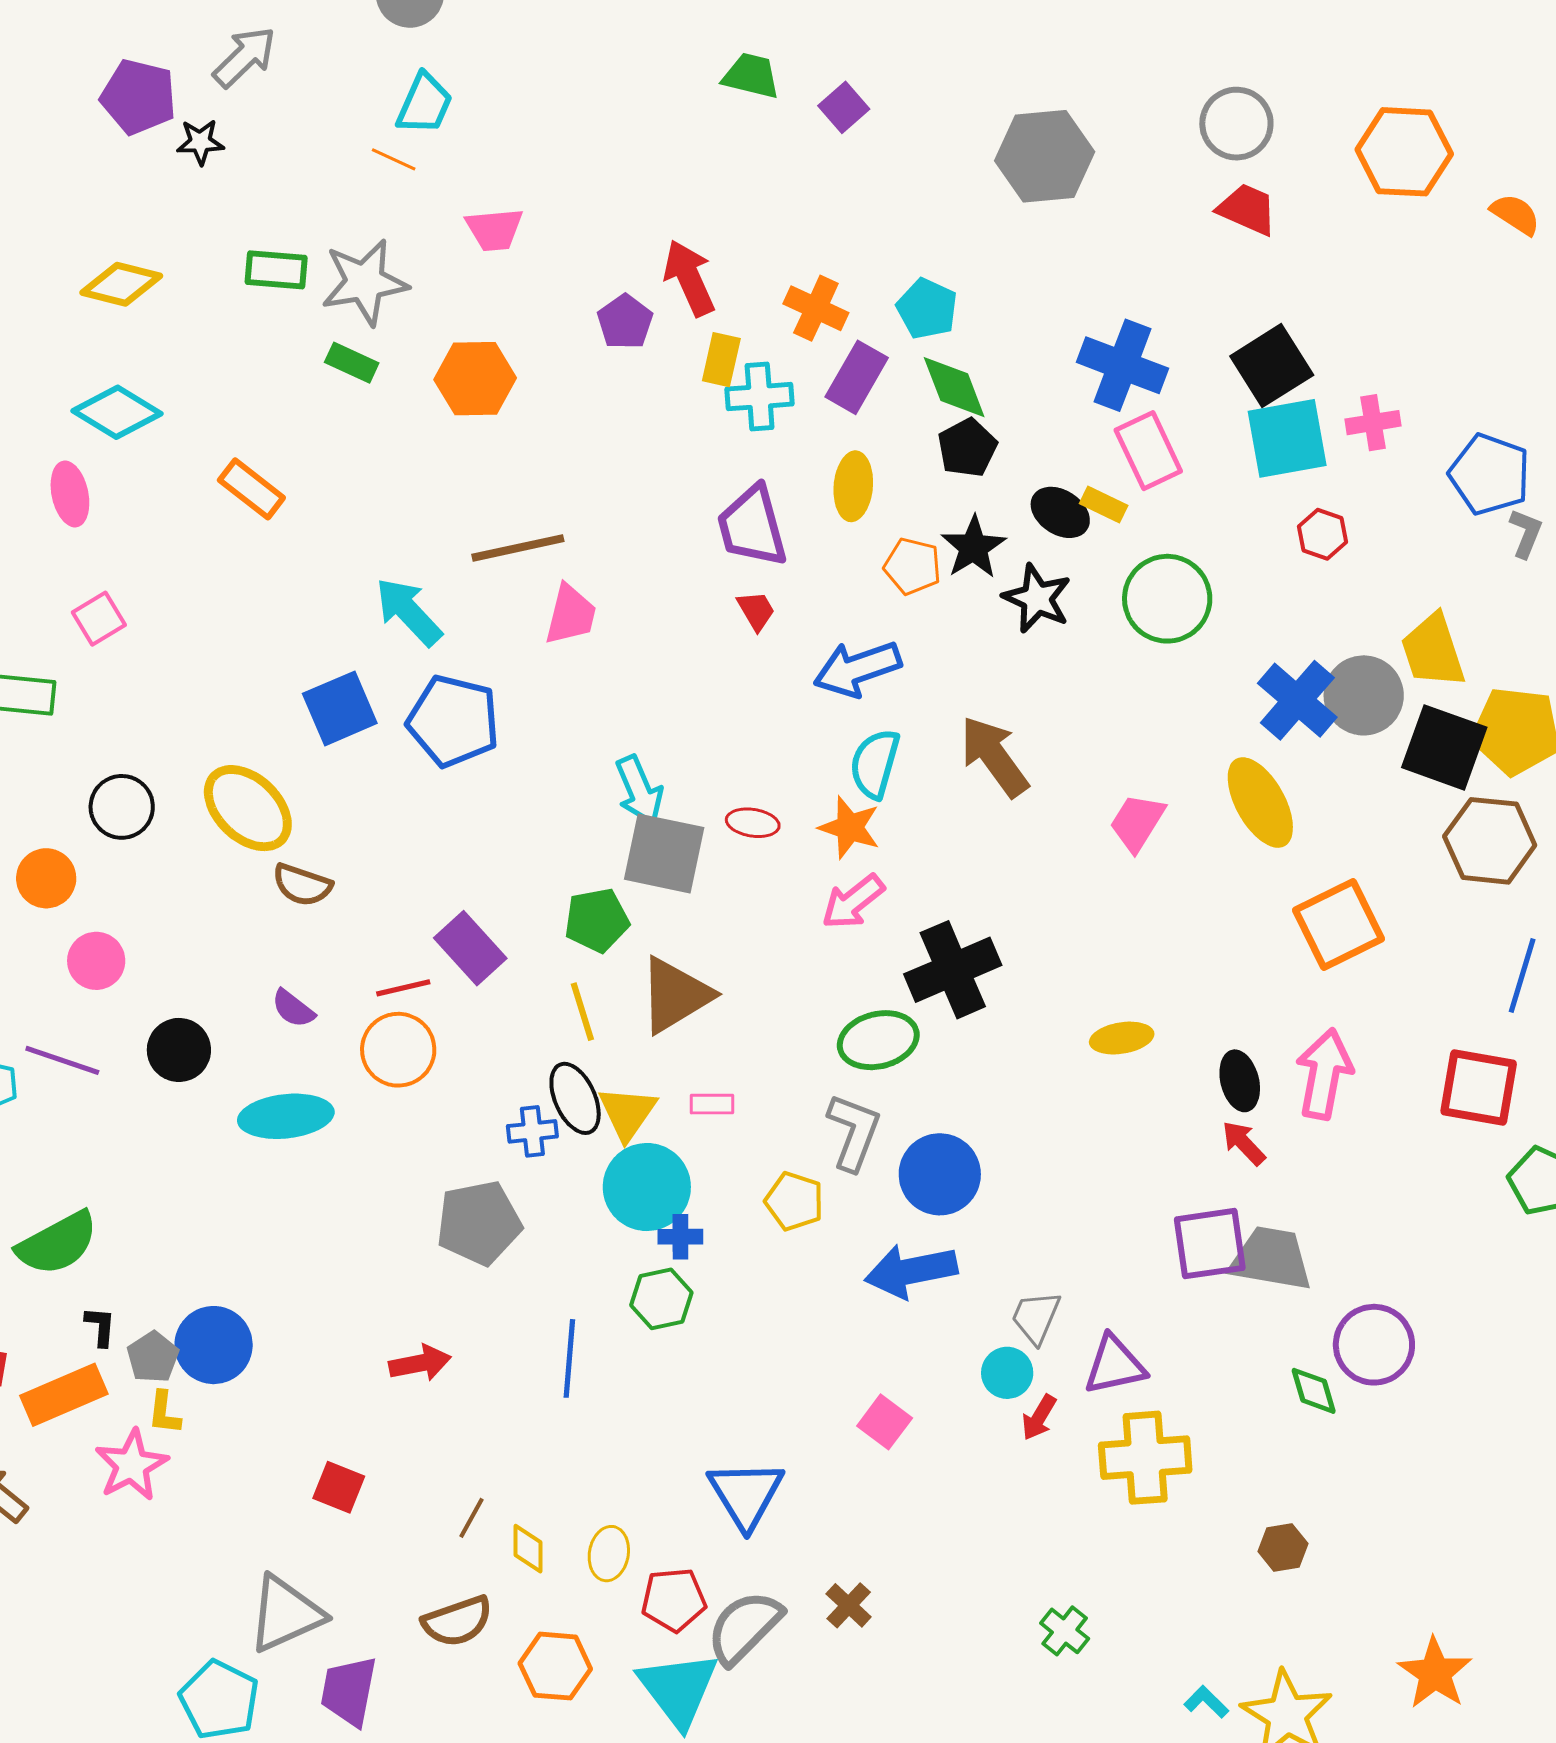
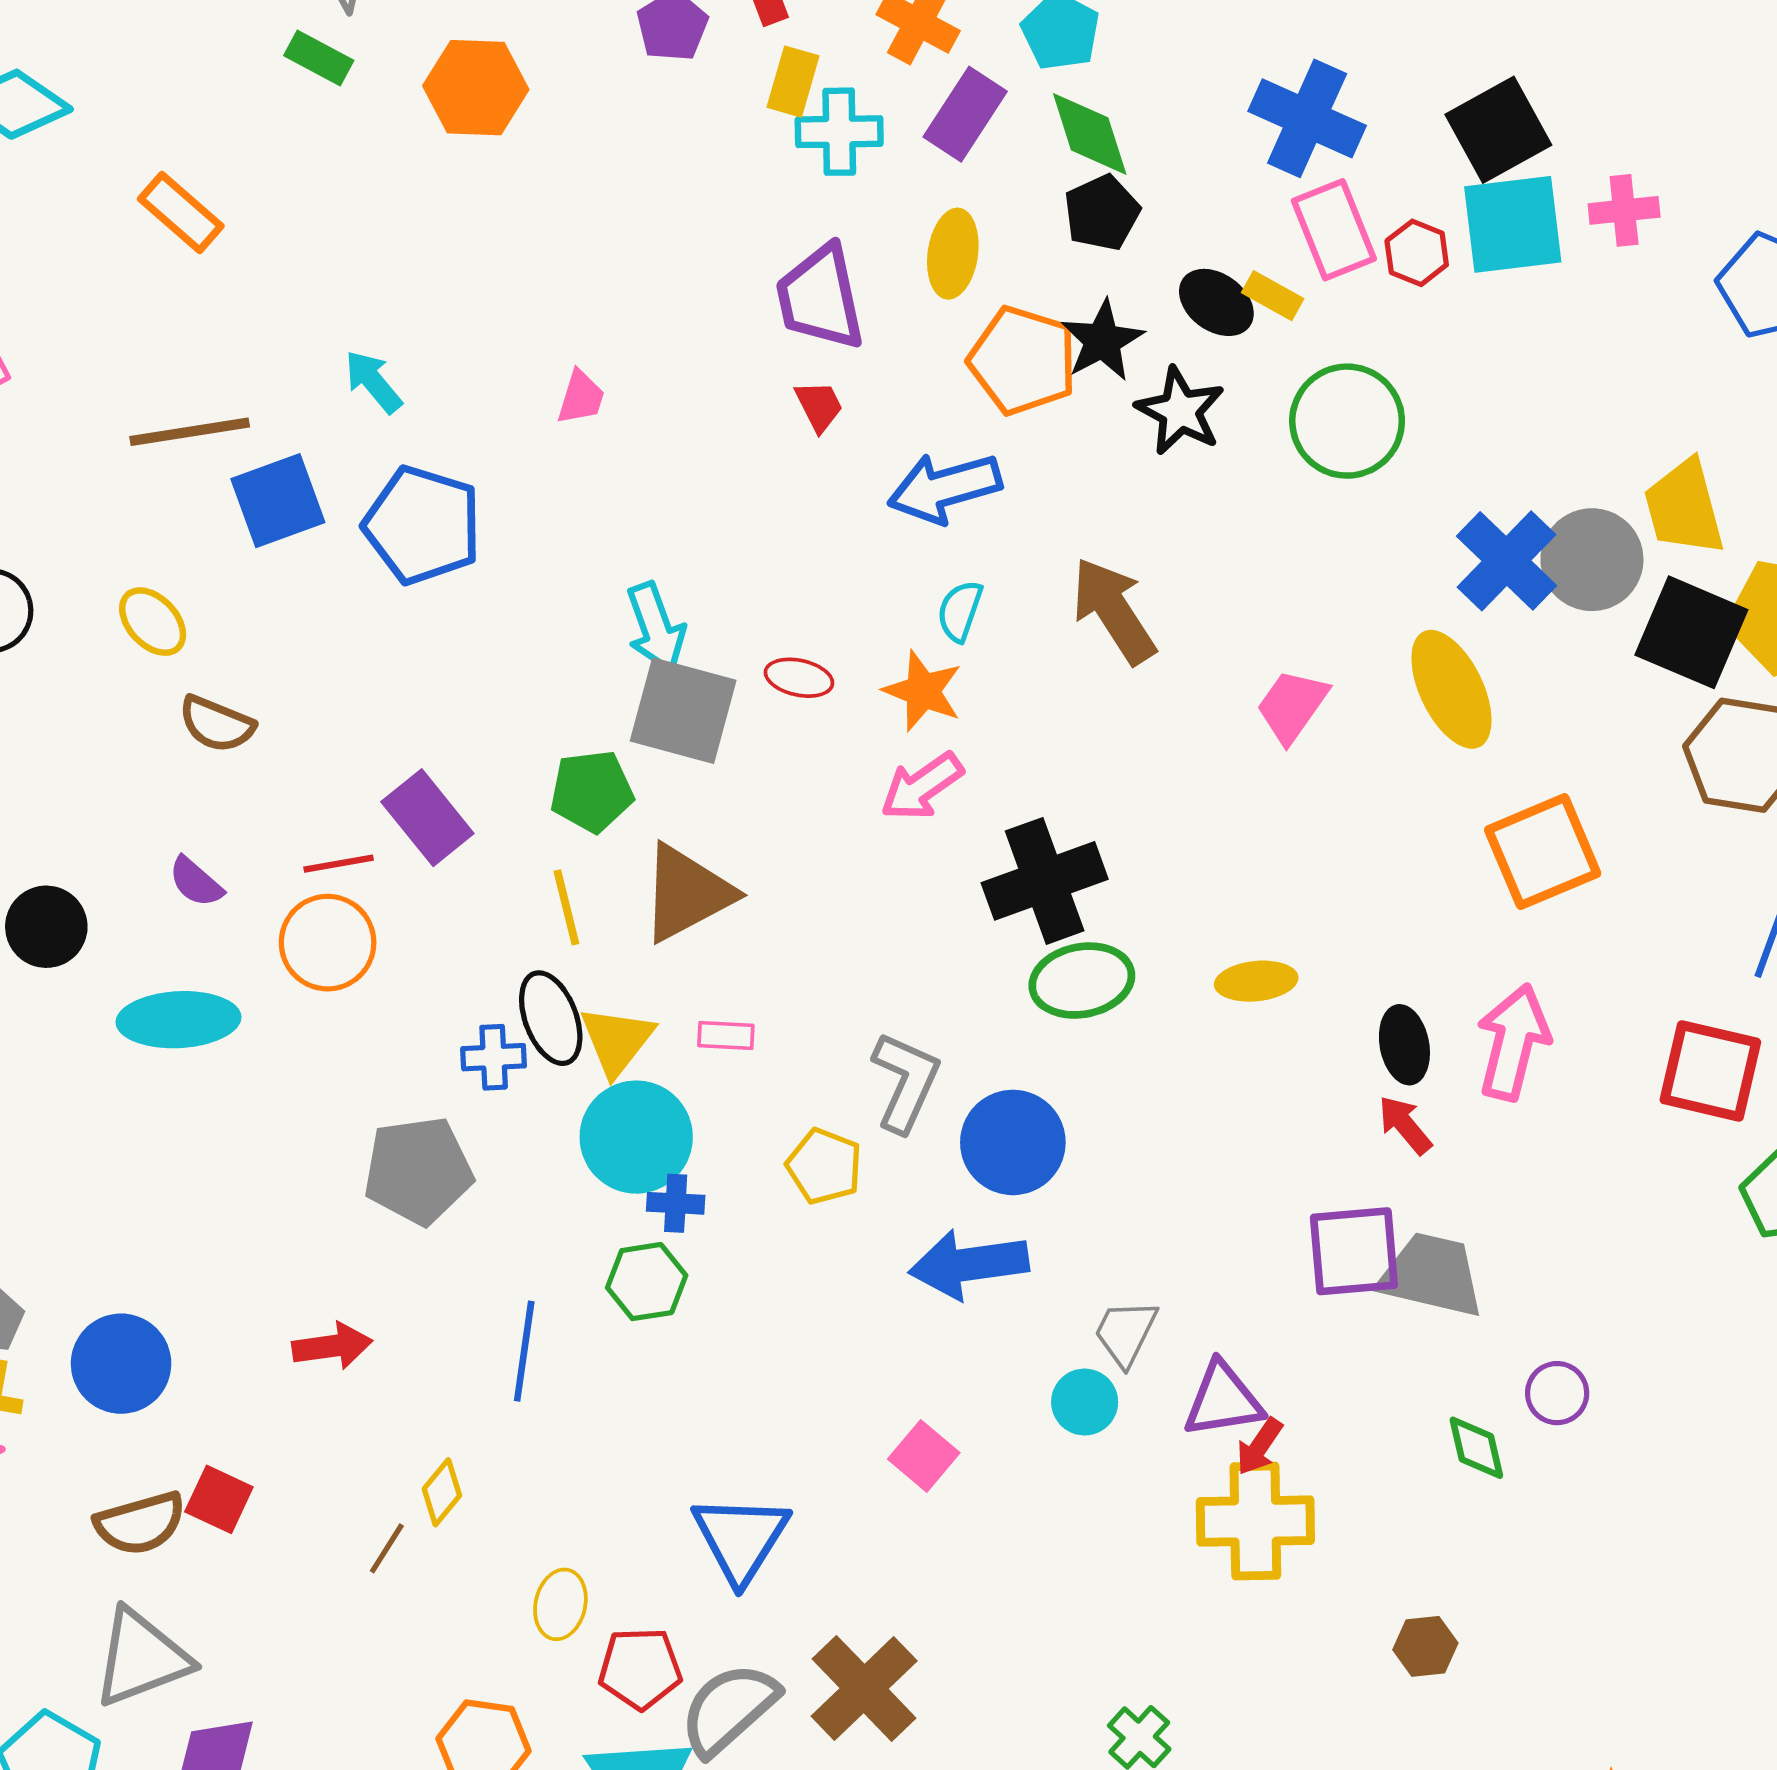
red hexagon: (1322, 534) -> (1417, 253), moved
brown line: (518, 548) -> (190, 432), moved
orange pentagon: (912, 566) -> (1023, 361), size x1.5
cyan arrow: (409, 612) -> (373, 382), size x0.7
pink trapezoid: (571, 615) -> (581, 397), size x0.7
cyan semicircle: (875, 764) -> (960, 611), size x0.7
yellow ellipse: (248, 808) -> (153, 622), size x0.6
green ellipse: (878, 1040) -> (1082, 981), moved
blue circle: (214, 1345) -> (121, 1364), moved
purple circle: (1374, 1345) -> (1557, 1393), size x0.6
red arrow: (1039, 1417) -> (1259, 1447), moved
yellow diamond: (528, 1549) -> (442, 1492), moved, turned 36
brown cross: (849, 1605) -> (864, 1689), size x1.8
brown semicircle: (457, 1621) -> (140, 1523), moved

